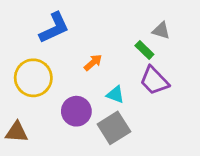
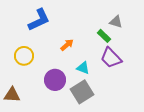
yellow circle: (33, 78) -> (24, 56), size x0.7

